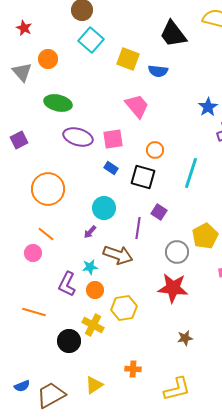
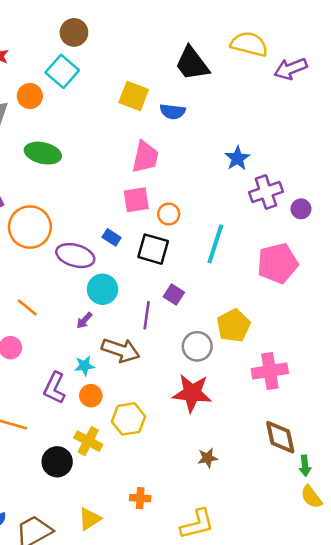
cyan square: (91, 40) -> (62, 71), moved
pink trapezoid: (137, 106) -> (145, 157), turned 52
purple ellipse: (78, 137) -> (75, 256), moved
pink square: (113, 139) -> (136, 200), moved
orange circle: (48, 189) -> (30, 227), moved
orange line: (46, 234) -> (27, 307), moved

